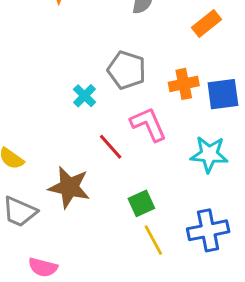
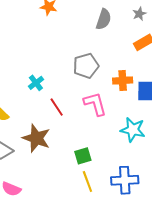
gray pentagon: (127, 70) -> (86, 66), turned 30
cyan cross: (85, 96) -> (36, 83), moved
red line: (111, 147) -> (57, 107), moved

